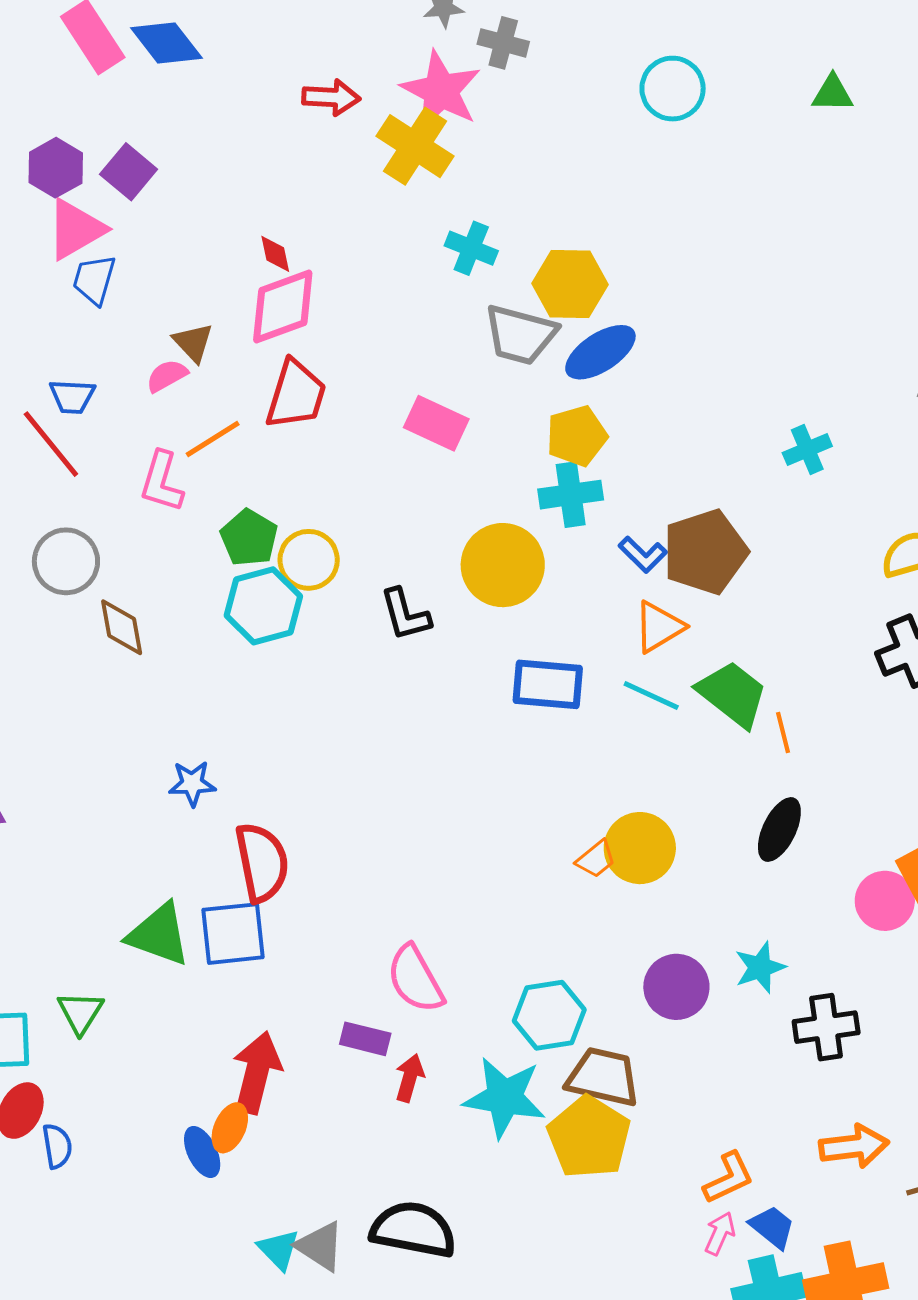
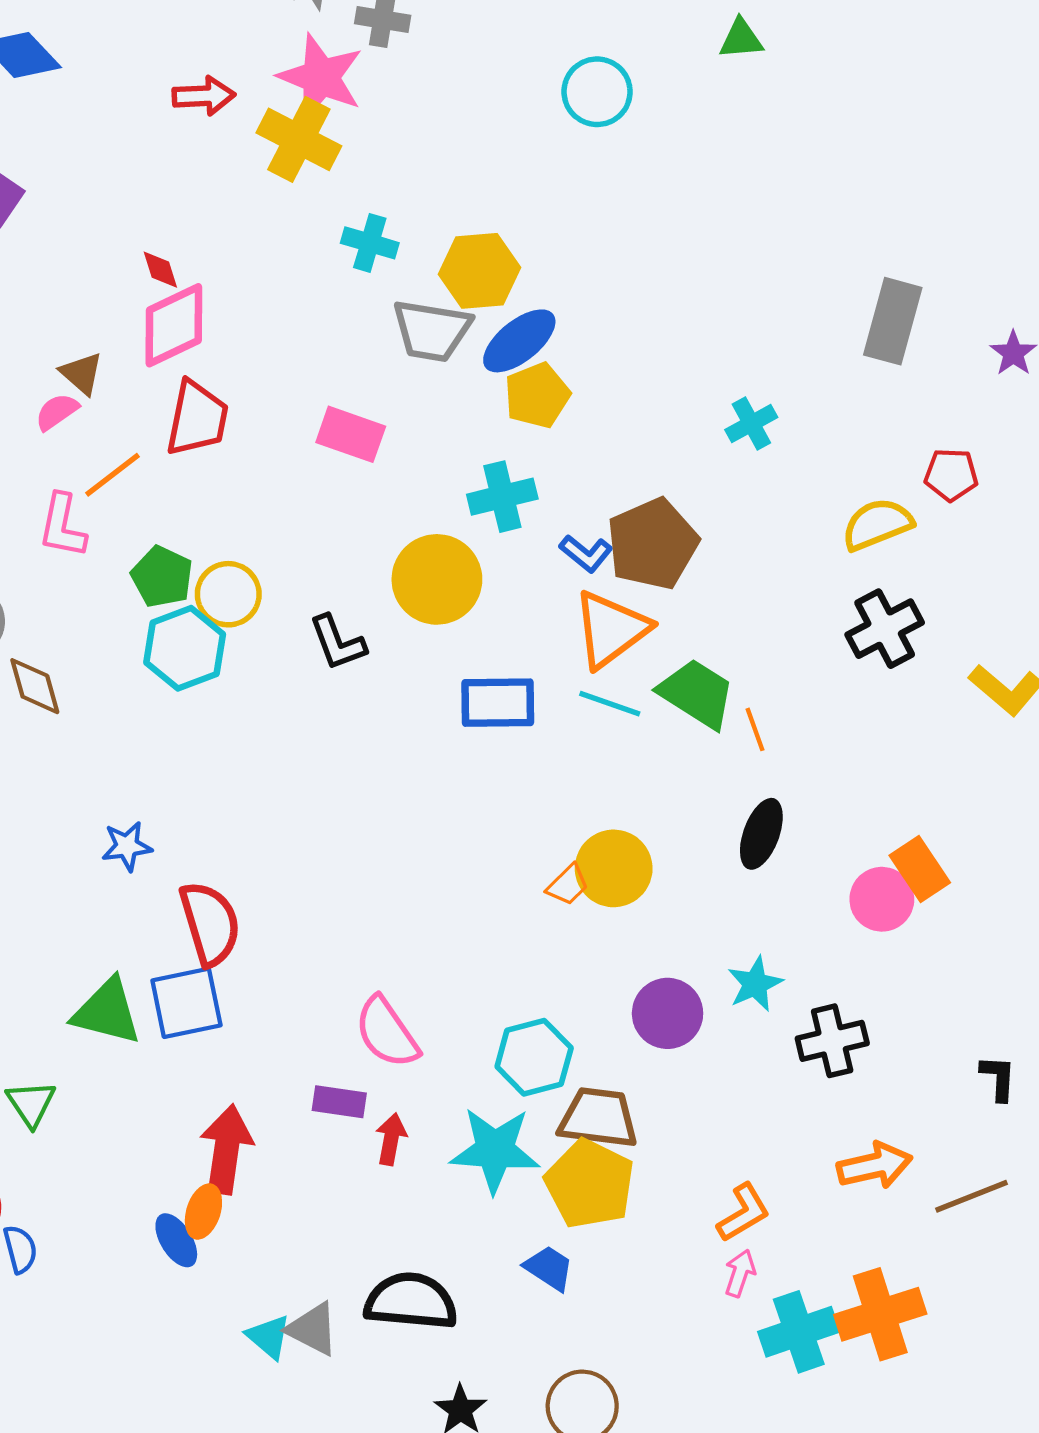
cyan circle: (673, 89) -> (597, 92), moved
yellow pentagon: (577, 436) -> (537, 395), moved
orange triangle: (659, 627) -> (611, 629), size x1.4
blue trapezoid: (772, 1227) -> (549, 1268), moved

